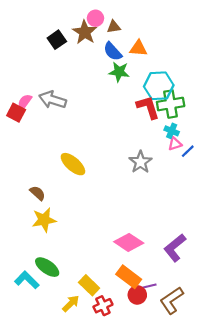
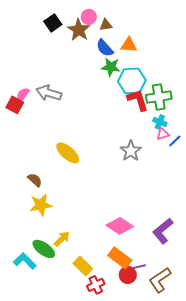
black square: (57, 40) -> (53, 23), moved
cyan hexagon: (159, 86) -> (132, 81), moved
yellow arrow: (71, 304) -> (62, 239), moved

